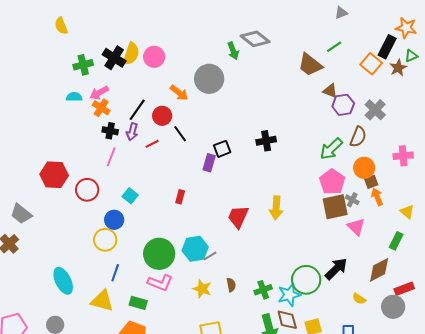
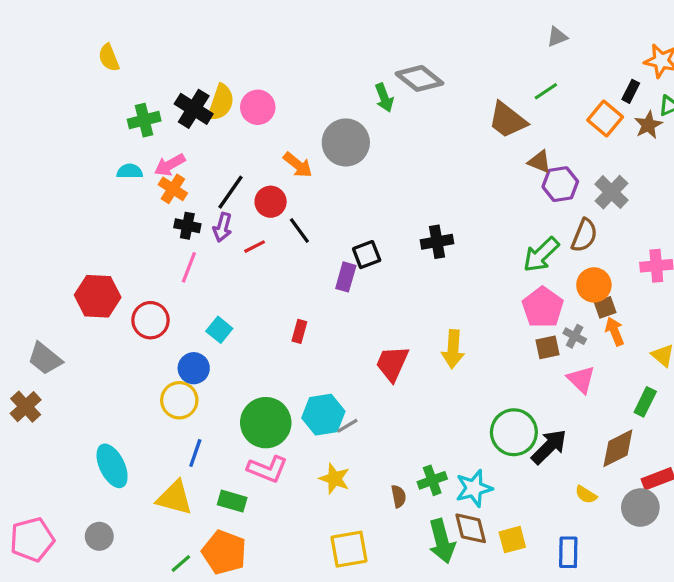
black rectangle: (387, 47) -> (631, 91), size x0.6
brown square: (335, 207) -> (548, 347), size x0.6
green circle: (306, 280) -> (514, 432), moved
brown semicircle: (231, 285) -> (399, 496), moved

